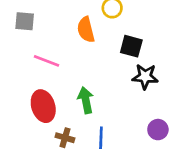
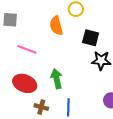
red ellipse: (43, 106) -> (25, 83), turned -50

